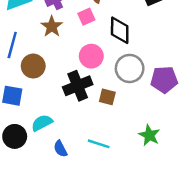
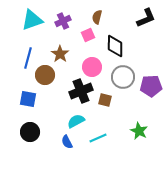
brown star: (52, 26) -> (60, 54), moved
cyan semicircle: (42, 123) -> (76, 121), moved
cyan line: (99, 144) -> (98, 138), turned -42

